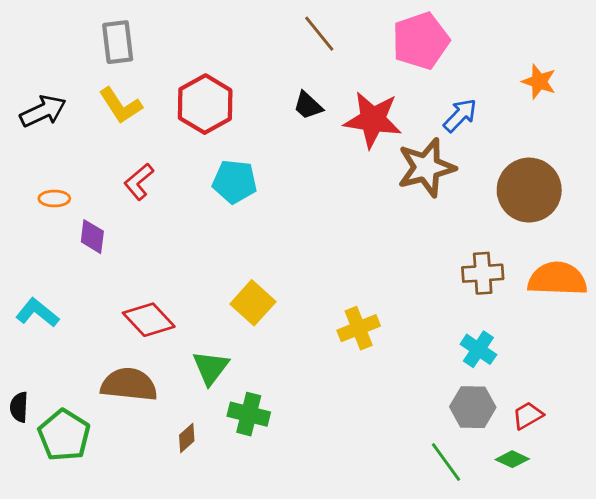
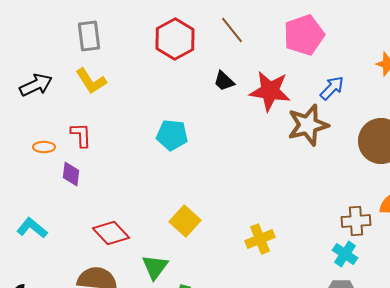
red hexagon: (205, 104) -> (175, 39), moved
red L-shape: (139, 182) -> (81, 135), moved, turned 128
brown cross: (483, 273) -> (356, 221), moved

